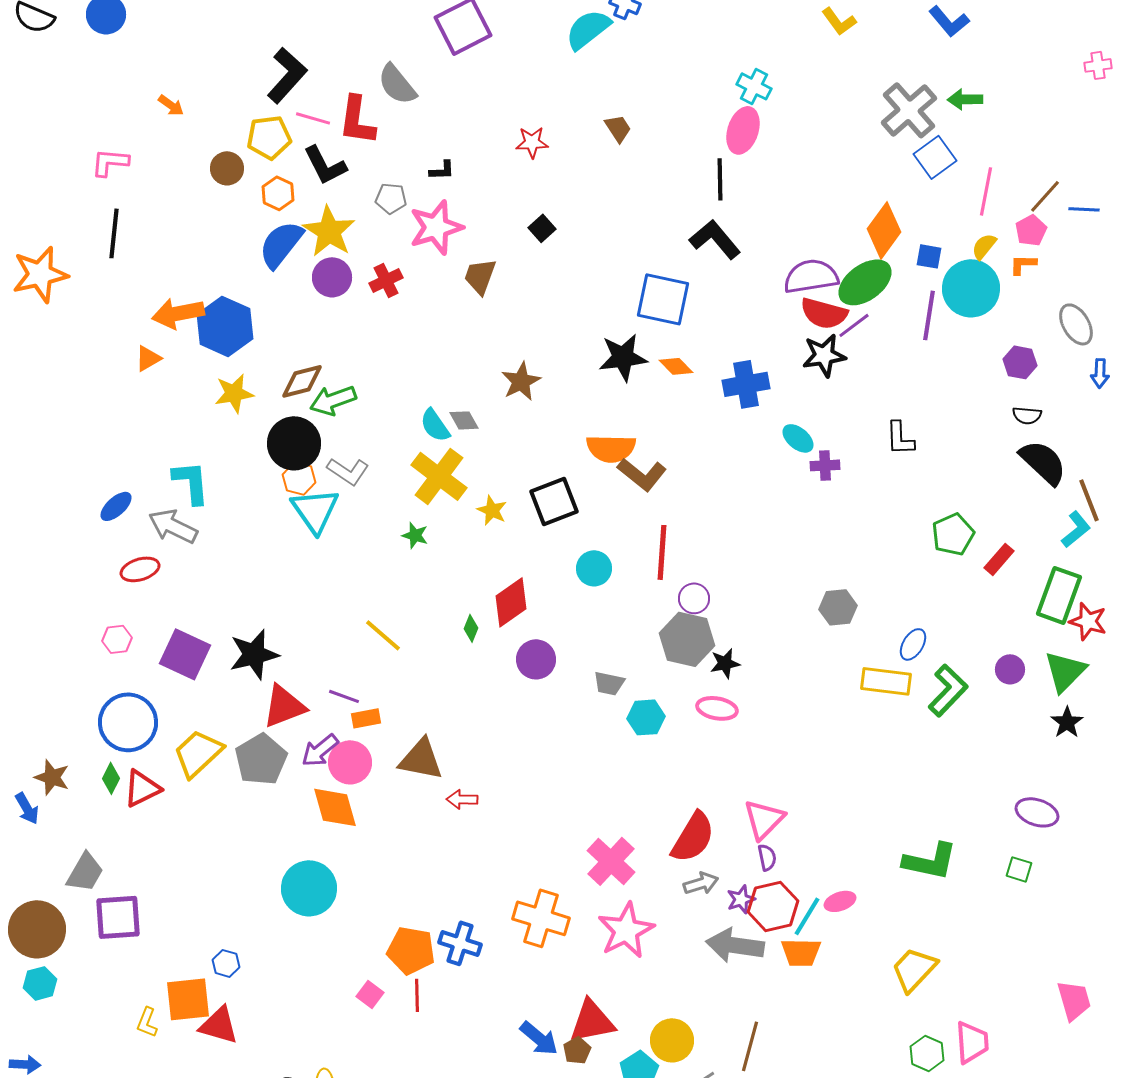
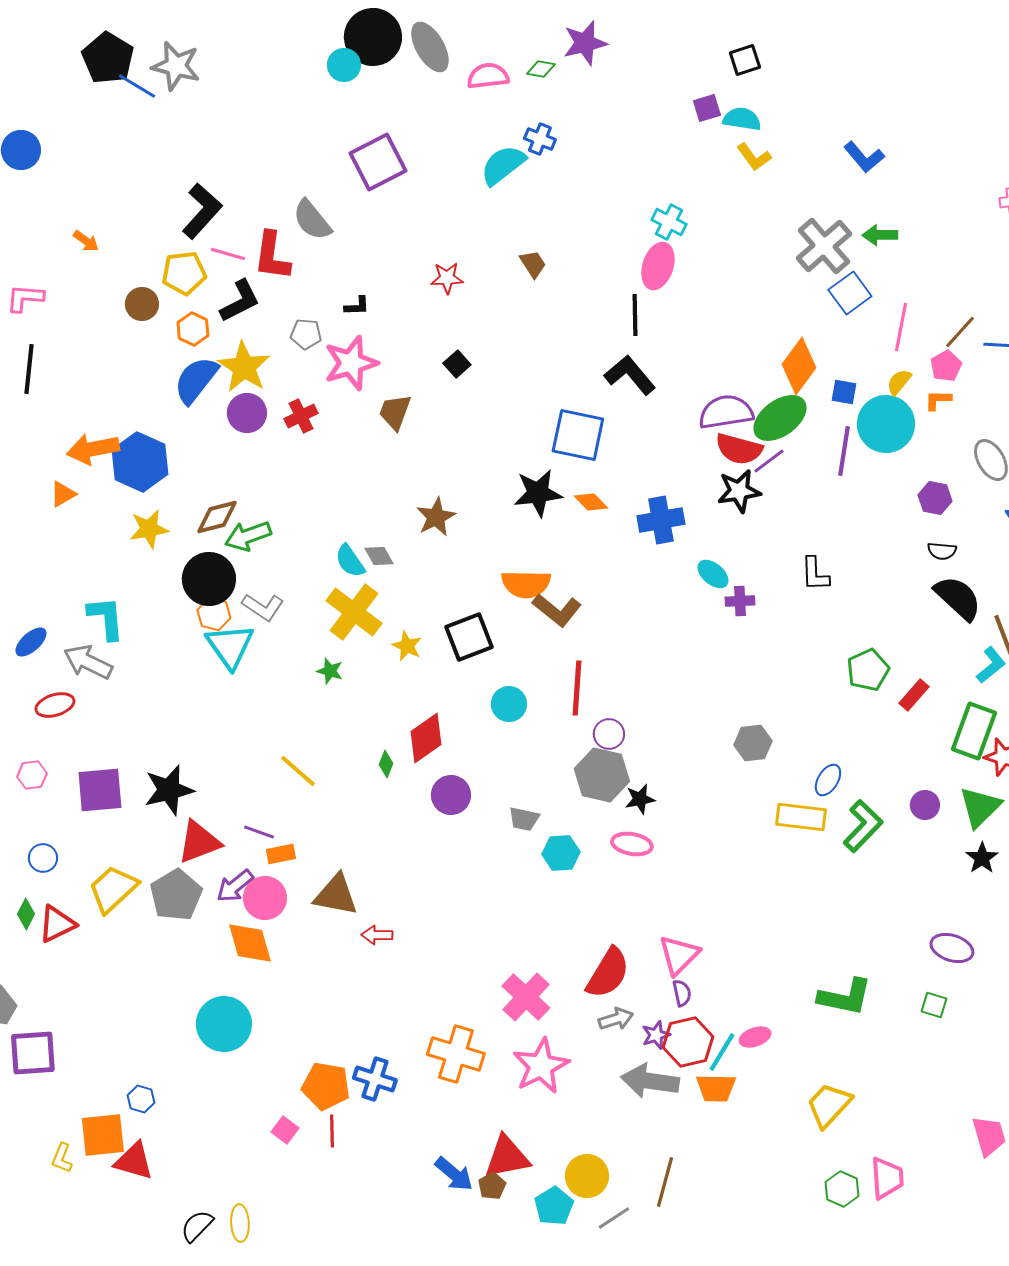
black L-shape: (325, 165) -> (240, 301), turned -90
purple square: (185, 654) -> (100, 790), turned -30
blue circle: (128, 722) -> (43, 858), size x0.5

